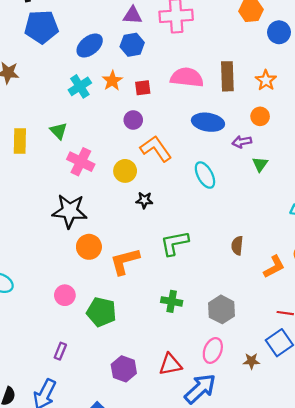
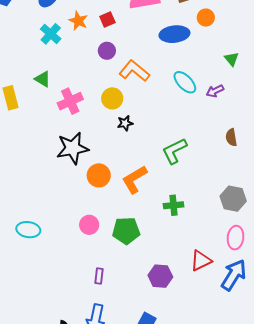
orange circle: (260, 116) -> (206, 18), moved
purple arrow: (242, 142) -> (215, 91), moved
pink cross: (81, 162) -> (70, 101), turned -35
black star: (144, 200) -> (125, 123), moved
green cross: (172, 301) -> (174, 205), moved

